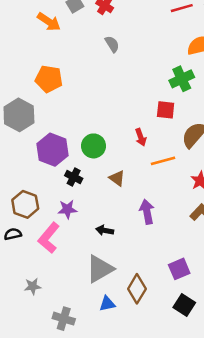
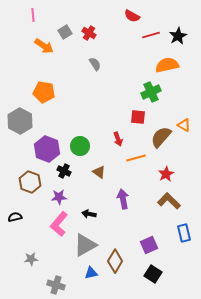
brown hexagon: (25, 204) -> (30, 182), moved
pink L-shape: (49, 238) -> (59, 224), moved

